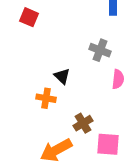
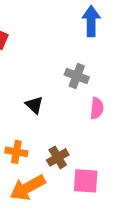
orange cross: (46, 98) -> (16, 152), moved

